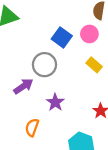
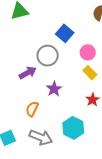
pink circle: (89, 34) -> (88, 52), moved
yellow rectangle: (94, 65) -> (90, 73), moved

